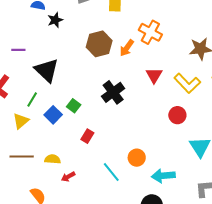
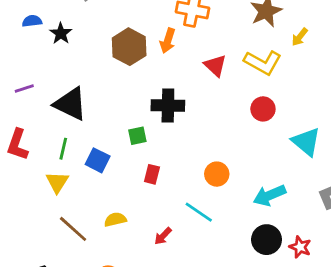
black cross: (113, 92) -> (168, 106), turned -35
green square: (74, 106) -> (137, 136), moved, turned -32
brown line: (22, 157) -> (73, 229), turned 60
orange circle: (137, 158) -> (217, 174), moved
red arrow: (68, 177) -> (163, 236), moved

